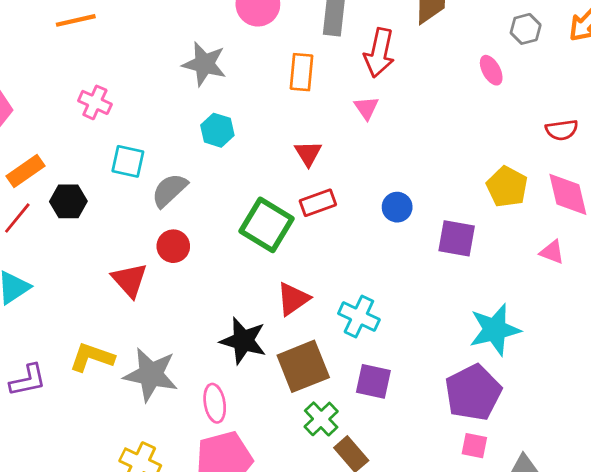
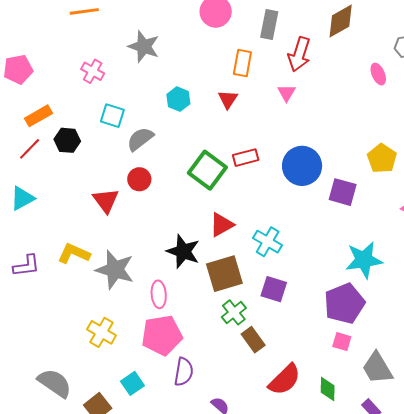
gray star: (204, 64) -> (144, 46), moved
red triangle: (308, 153) -> (228, 99), moved
blue circle: (397, 207) -> (302, 166), size x1.8

